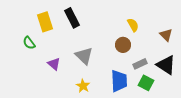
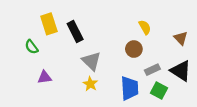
black rectangle: (72, 18) -> (75, 32), moved
purple triangle: (54, 64) -> (45, 77), moved, turned -48
yellow star: (83, 86) -> (90, 84), moved

